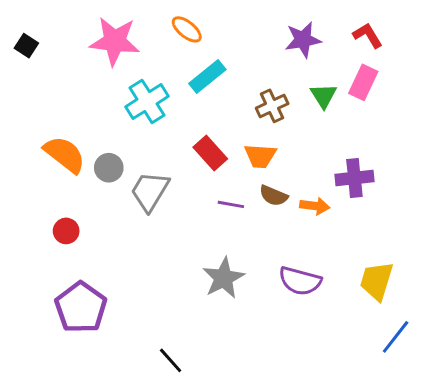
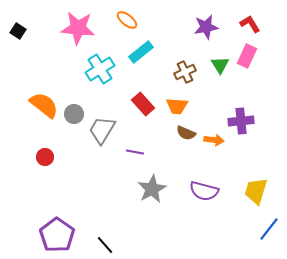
purple line: (231, 204) -> (135, 152), moved
purple pentagon: (81, 307) -> (57, 235), moved
black line: (171, 360) -> (105, 245), moved

